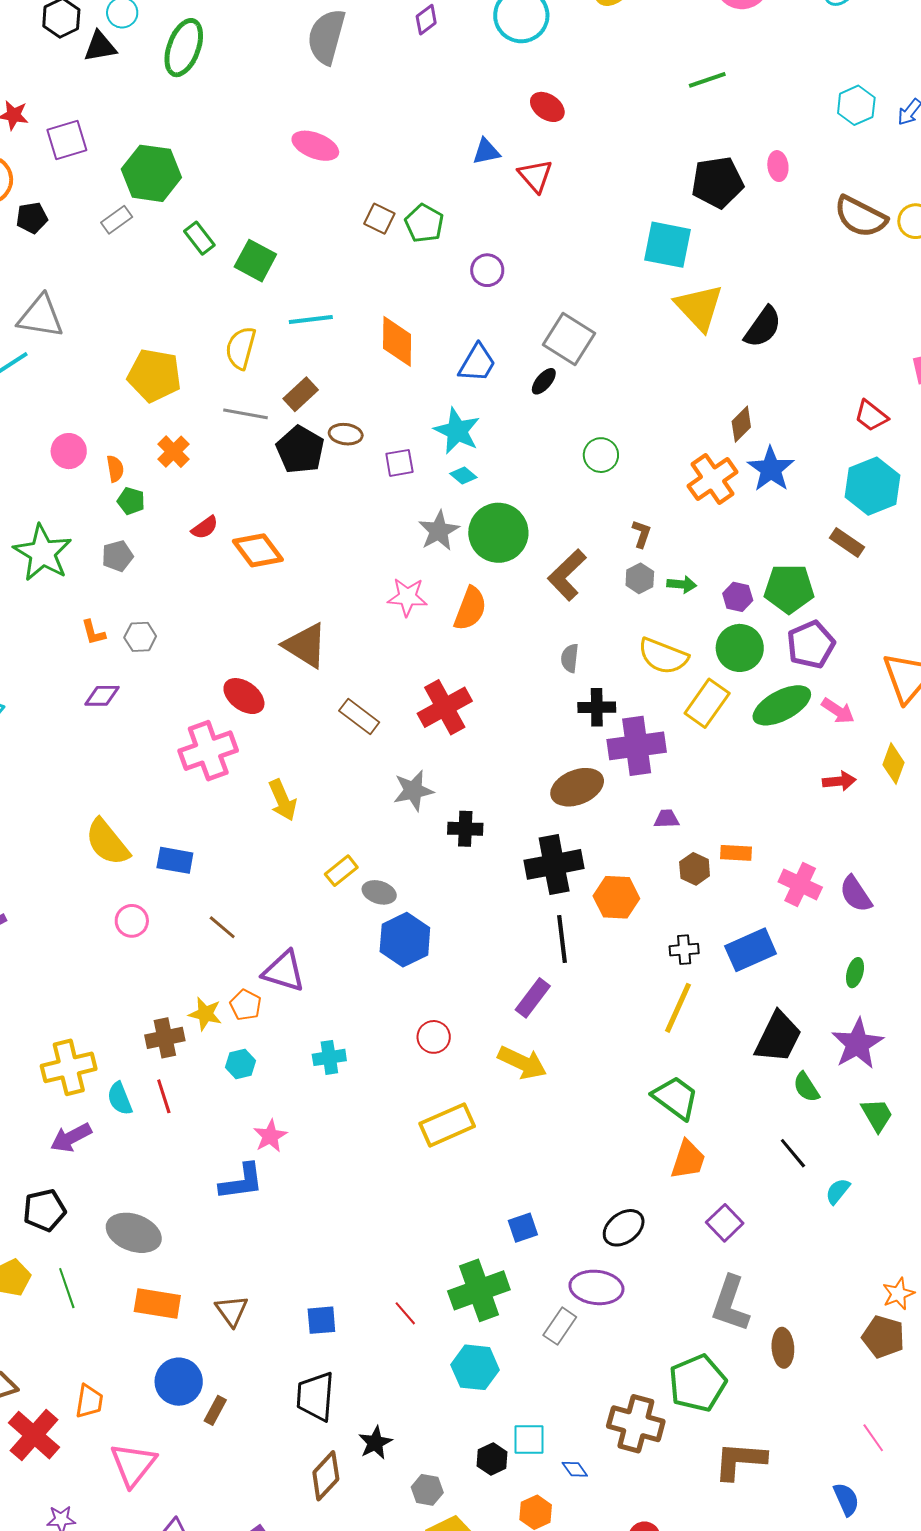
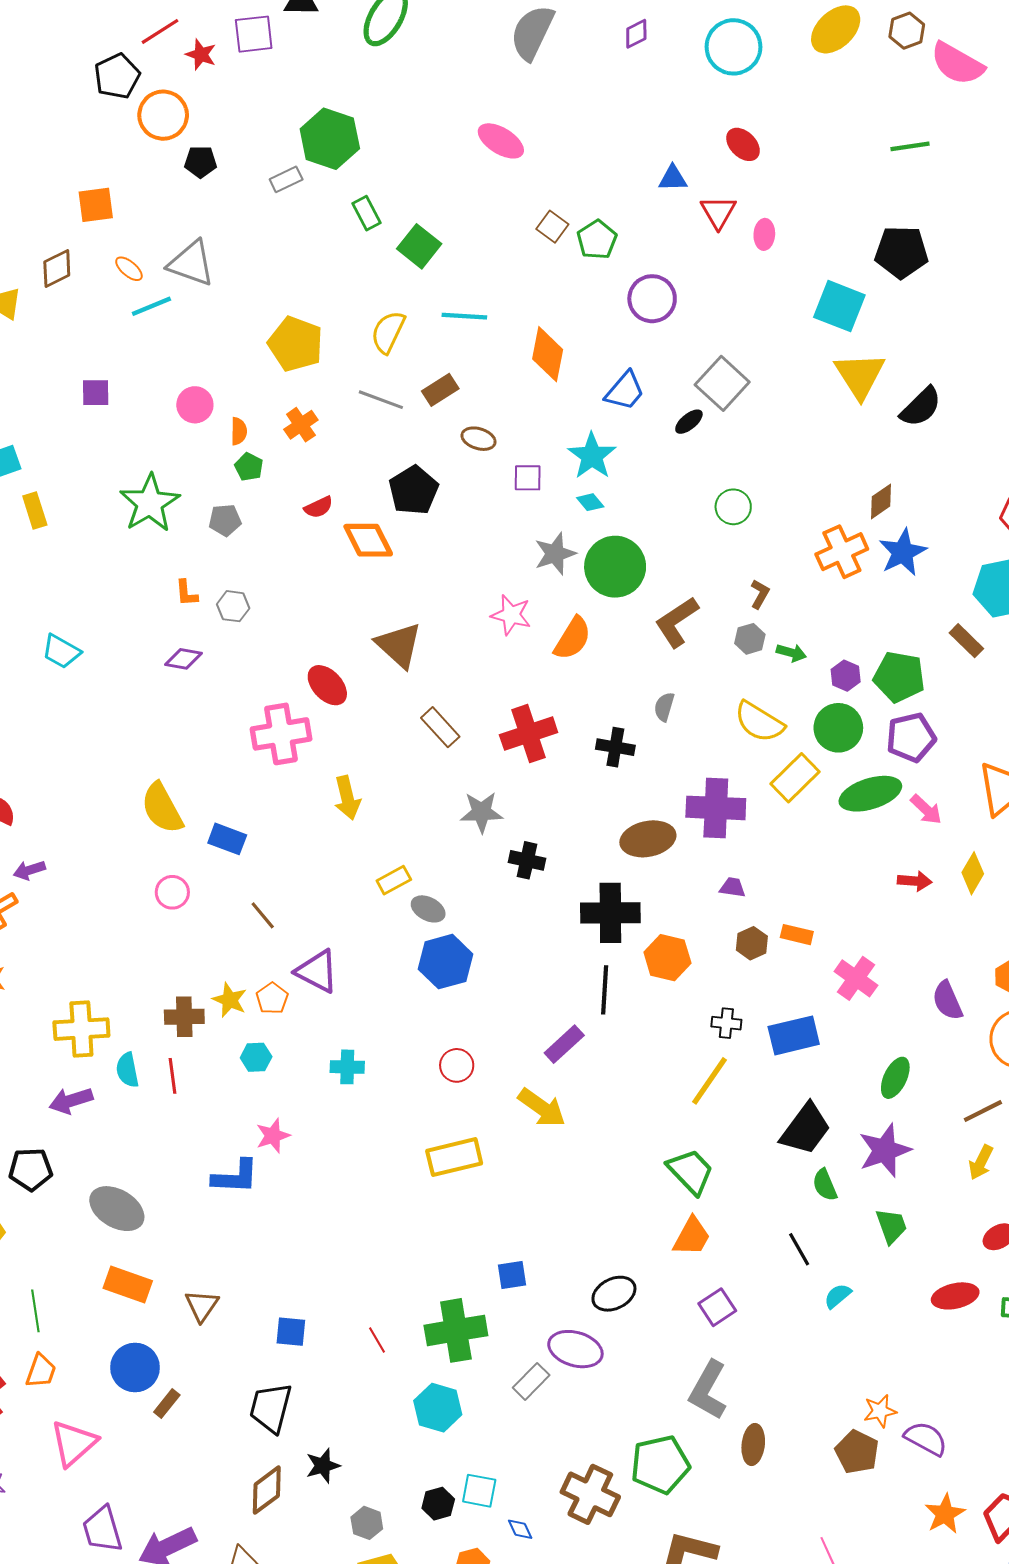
purple square: (67, 140) -> (254, 34), moved
pink ellipse: (778, 166) -> (764, 234), moved
purple circle: (487, 270) -> (652, 299), size x1.4
black pentagon: (300, 450) -> (413, 490), moved
black cross: (597, 707) -> (615, 747), moved
purple semicircle: (856, 894) -> (947, 1001), moved
green ellipse: (855, 973) -> (895, 1078), size x1.4
green line: (67, 1288) -> (35, 1311), moved

